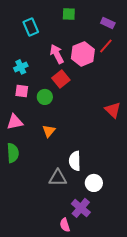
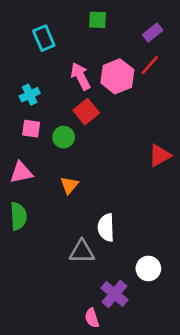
purple rectangle: (108, 23) -> (153, 33), turned -64
red triangle: (113, 110) -> (160, 155), turned 48
white circle: (94, 183) -> (148, 268), moved

